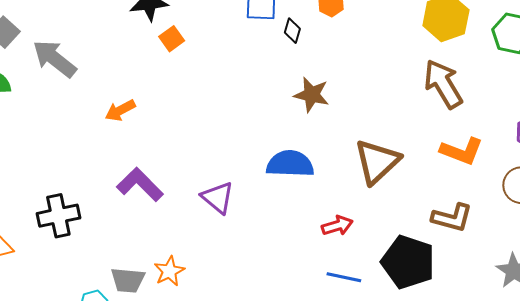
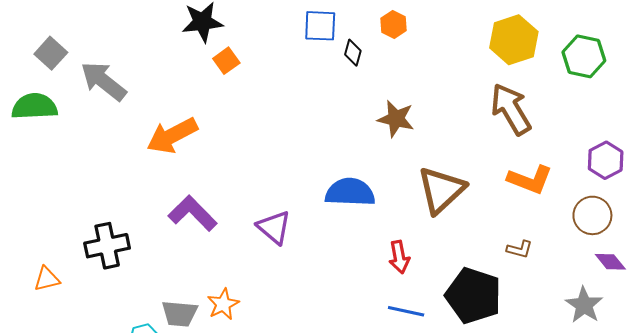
brown star: (312, 95) -> (396, 119), moved
orange arrow: (120, 110) -> (172, 136), size x1.6
brown L-shape: (452, 218) -> (520, 249), size x0.6
red arrow: (337, 226) -> (399, 257), turned 96

